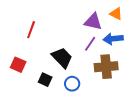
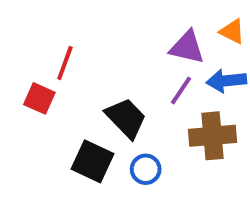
red square: (18, 65) -> (39, 98), moved
black square: (45, 80) -> (92, 161), size x1.5

